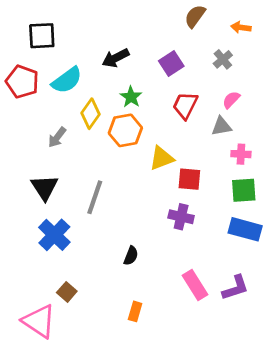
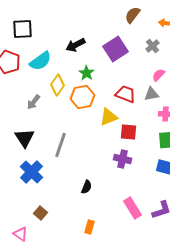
purple square: (171, 64) -> (115, 49), size x1.4
red trapezoid: (185, 105) -> (125, 94), moved, turned 85
pink triangle: (39, 321) -> (20, 234), size x0.6

